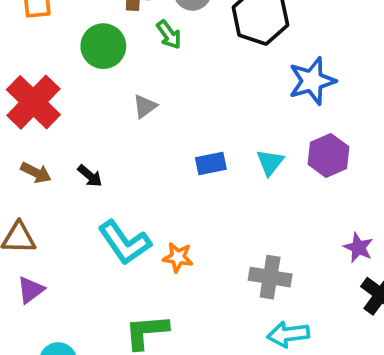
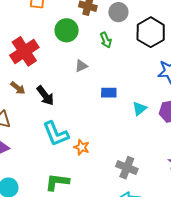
green arrow: (169, 35) -> (106, 40), moved
blue rectangle: (211, 164) -> (109, 93), moved
black arrow: (90, 176) -> (45, 96), size x1.5

